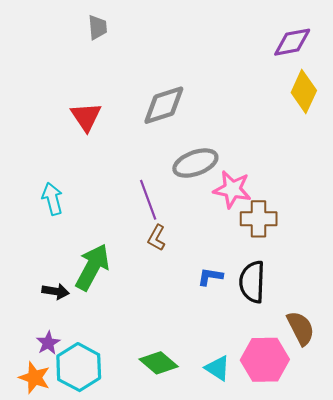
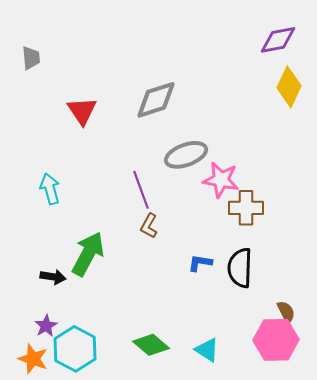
gray trapezoid: (98, 27) -> (31, 58), moved
brown semicircle: (301, 328) -> (286, 312), size x0.7
pink hexagon: (265, 360) -> (276, 340), moved

